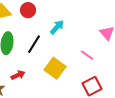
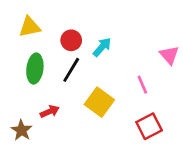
red circle: (28, 10) -> (71, 40), moved
pink line: (87, 55) -> (142, 85), turned 32

